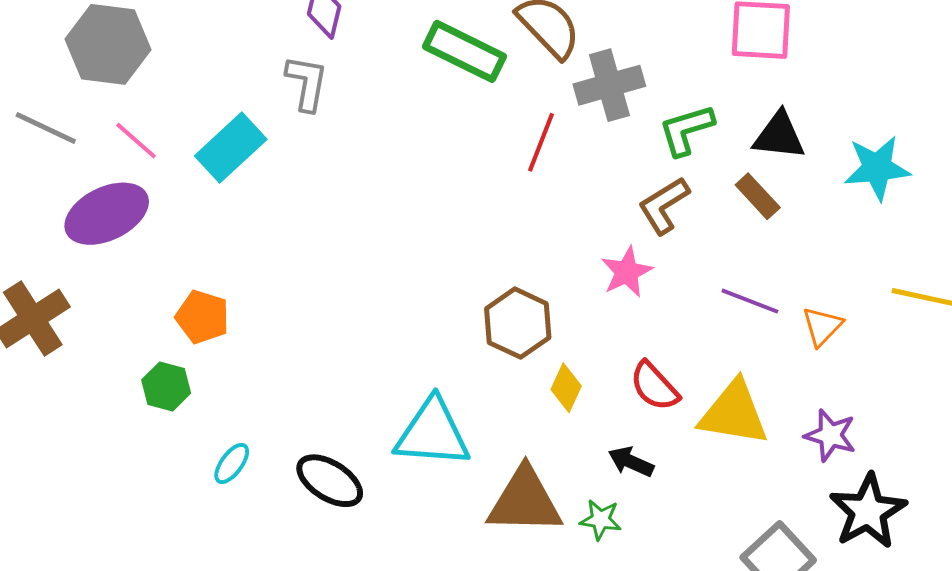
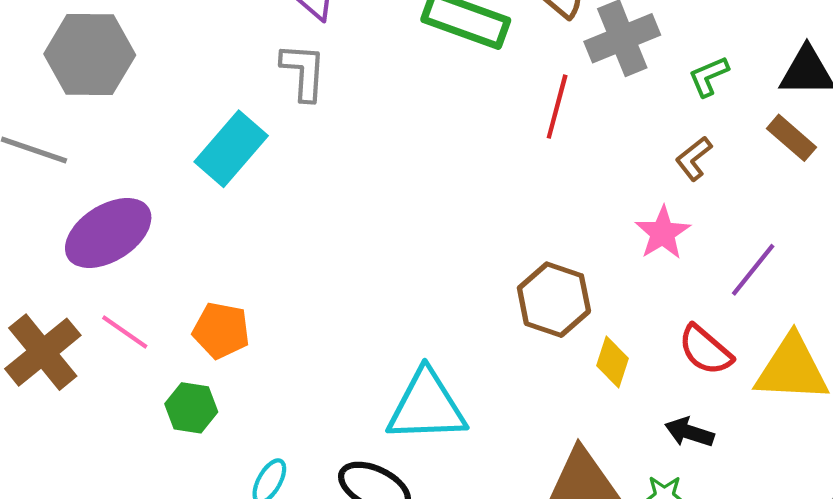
green L-shape: (686, 130) -> (709, 76), size x0.7
pink line: (136, 141) -> (125, 332), moved
brown L-shape: (664, 205) -> (694, 159), size x0.7
purple line: (750, 301) -> (753, 270), moved, turned -66
cyan triangle: (432, 433) -> (427, 406), moved

